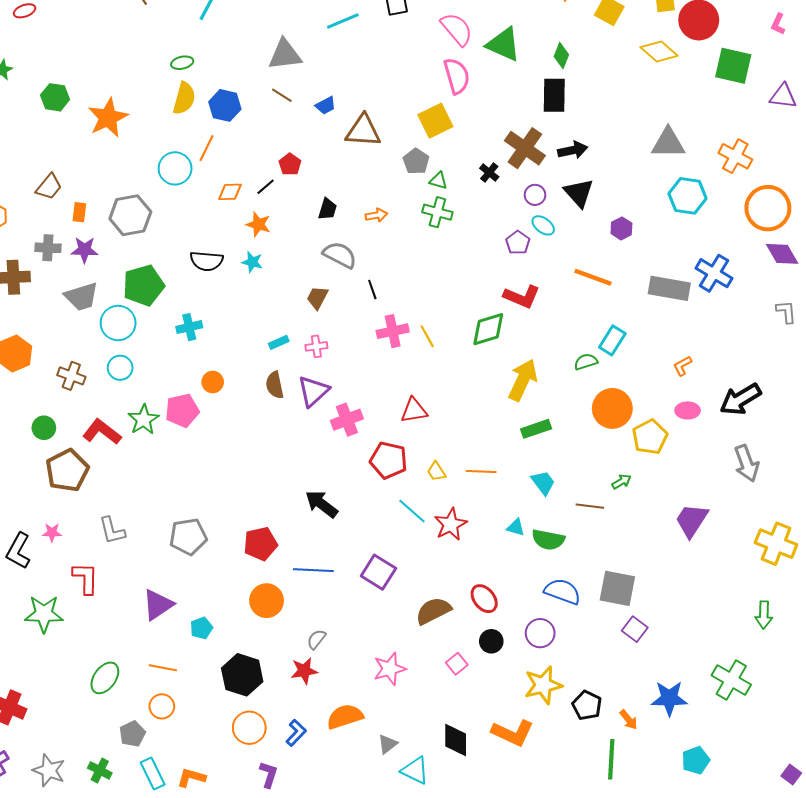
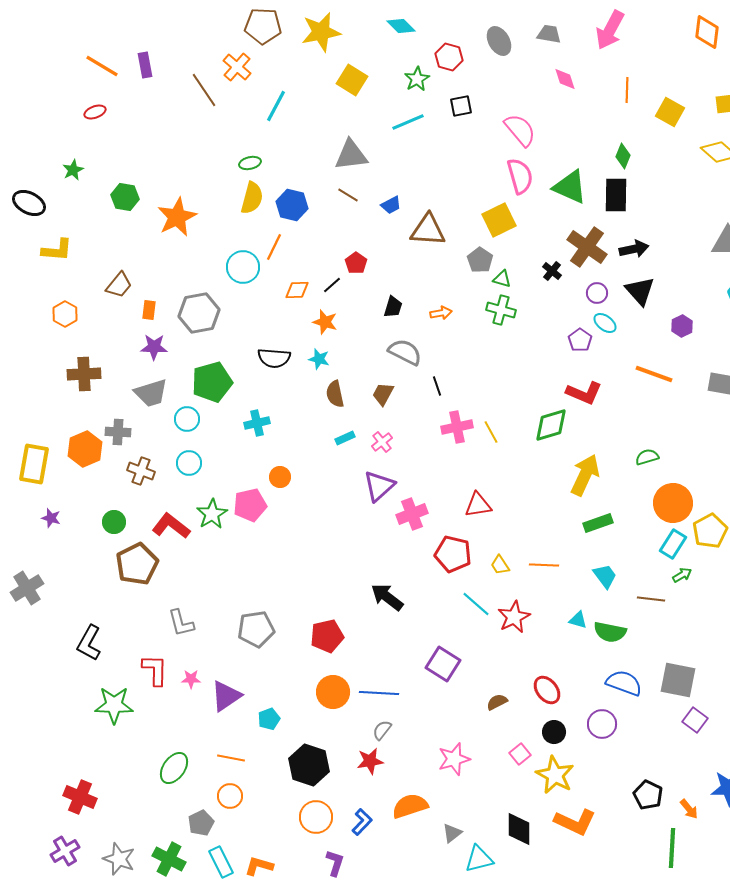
green triangle: (503, 44) -> (570, 187), moved
gray cross: (48, 248) -> (118, 432), moved
cyan circle: (118, 323) -> (187, 419), size x0.7
cyan rectangle: (612, 340) -> (673, 544), moved
pink cross: (316, 346) -> (382, 442), turned -30
brown semicircle: (275, 385) -> (335, 394), moved
pink star: (52, 532) -> (191, 679), moved
blue line: (313, 570) -> (379, 693), moved
brown semicircle: (433, 611) -> (497, 702), size x0.6
yellow star: (543, 685) -> (555, 775), moved, turned -30
green cross: (100, 770) -> (169, 859), size x1.4
cyan triangle: (415, 770) -> (479, 859), turned -40

